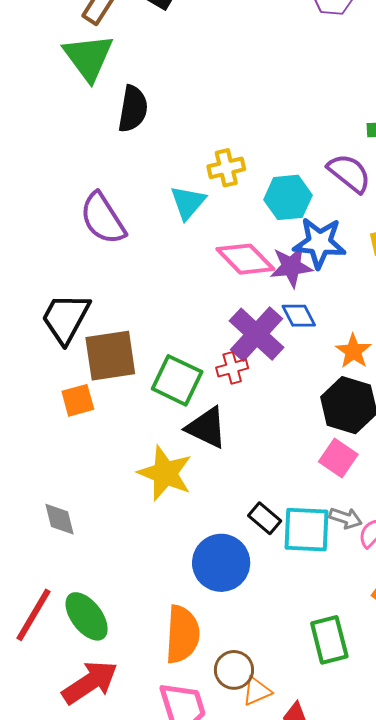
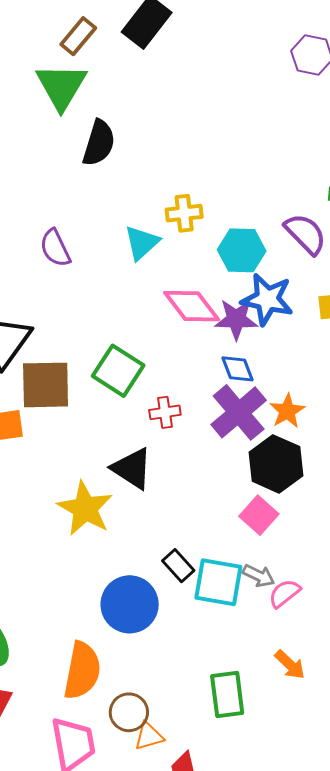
purple semicircle: (103, 219) -> (55, 248), size x0.7
purple cross: (257, 334) -> (239, 412), moved
green square: (177, 380) -> (118, 371), moved

